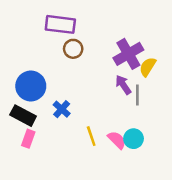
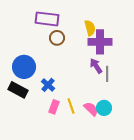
purple cross: (128, 54) -> (100, 42), turned 30
yellow semicircle: (148, 67) -> (90, 28), moved, turned 133
pink rectangle: (28, 139) -> (54, 107), moved

